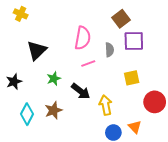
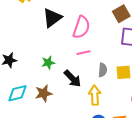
black triangle: (37, 50) -> (52, 18), moved
gray semicircle: (109, 50) -> (103, 70), moved
cyan diamond: (27, 114) -> (17, 93), turned 40

